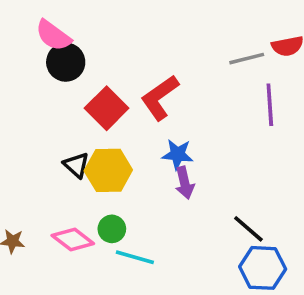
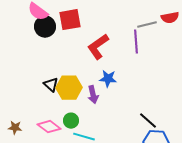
purple line: (270, 105) -> (136, 42), moved
red square: (107, 108) -> (70, 20), moved, turned 35
purple arrow: (185, 183) -> (93, 95), moved

